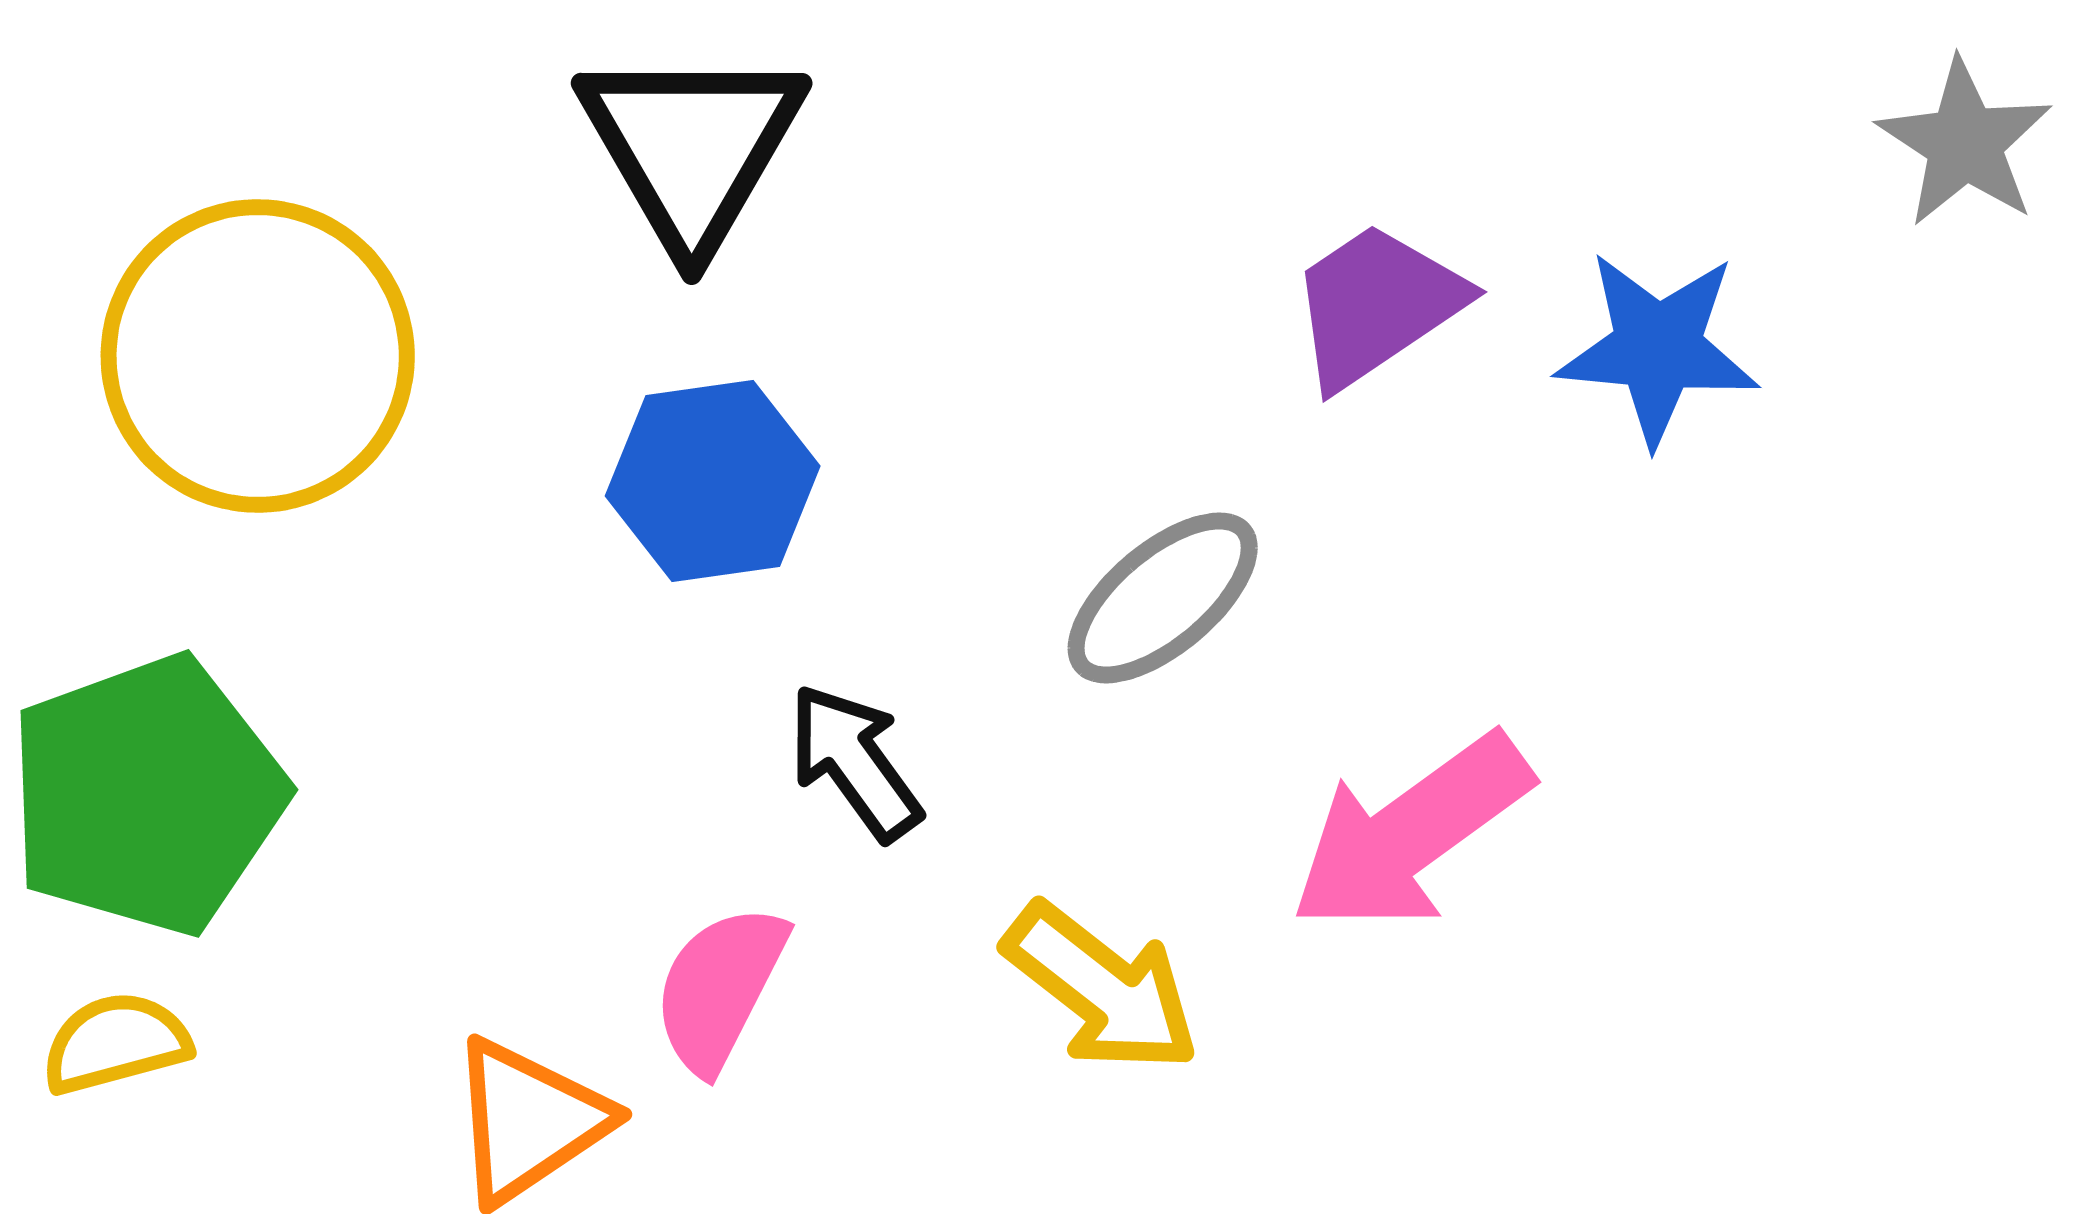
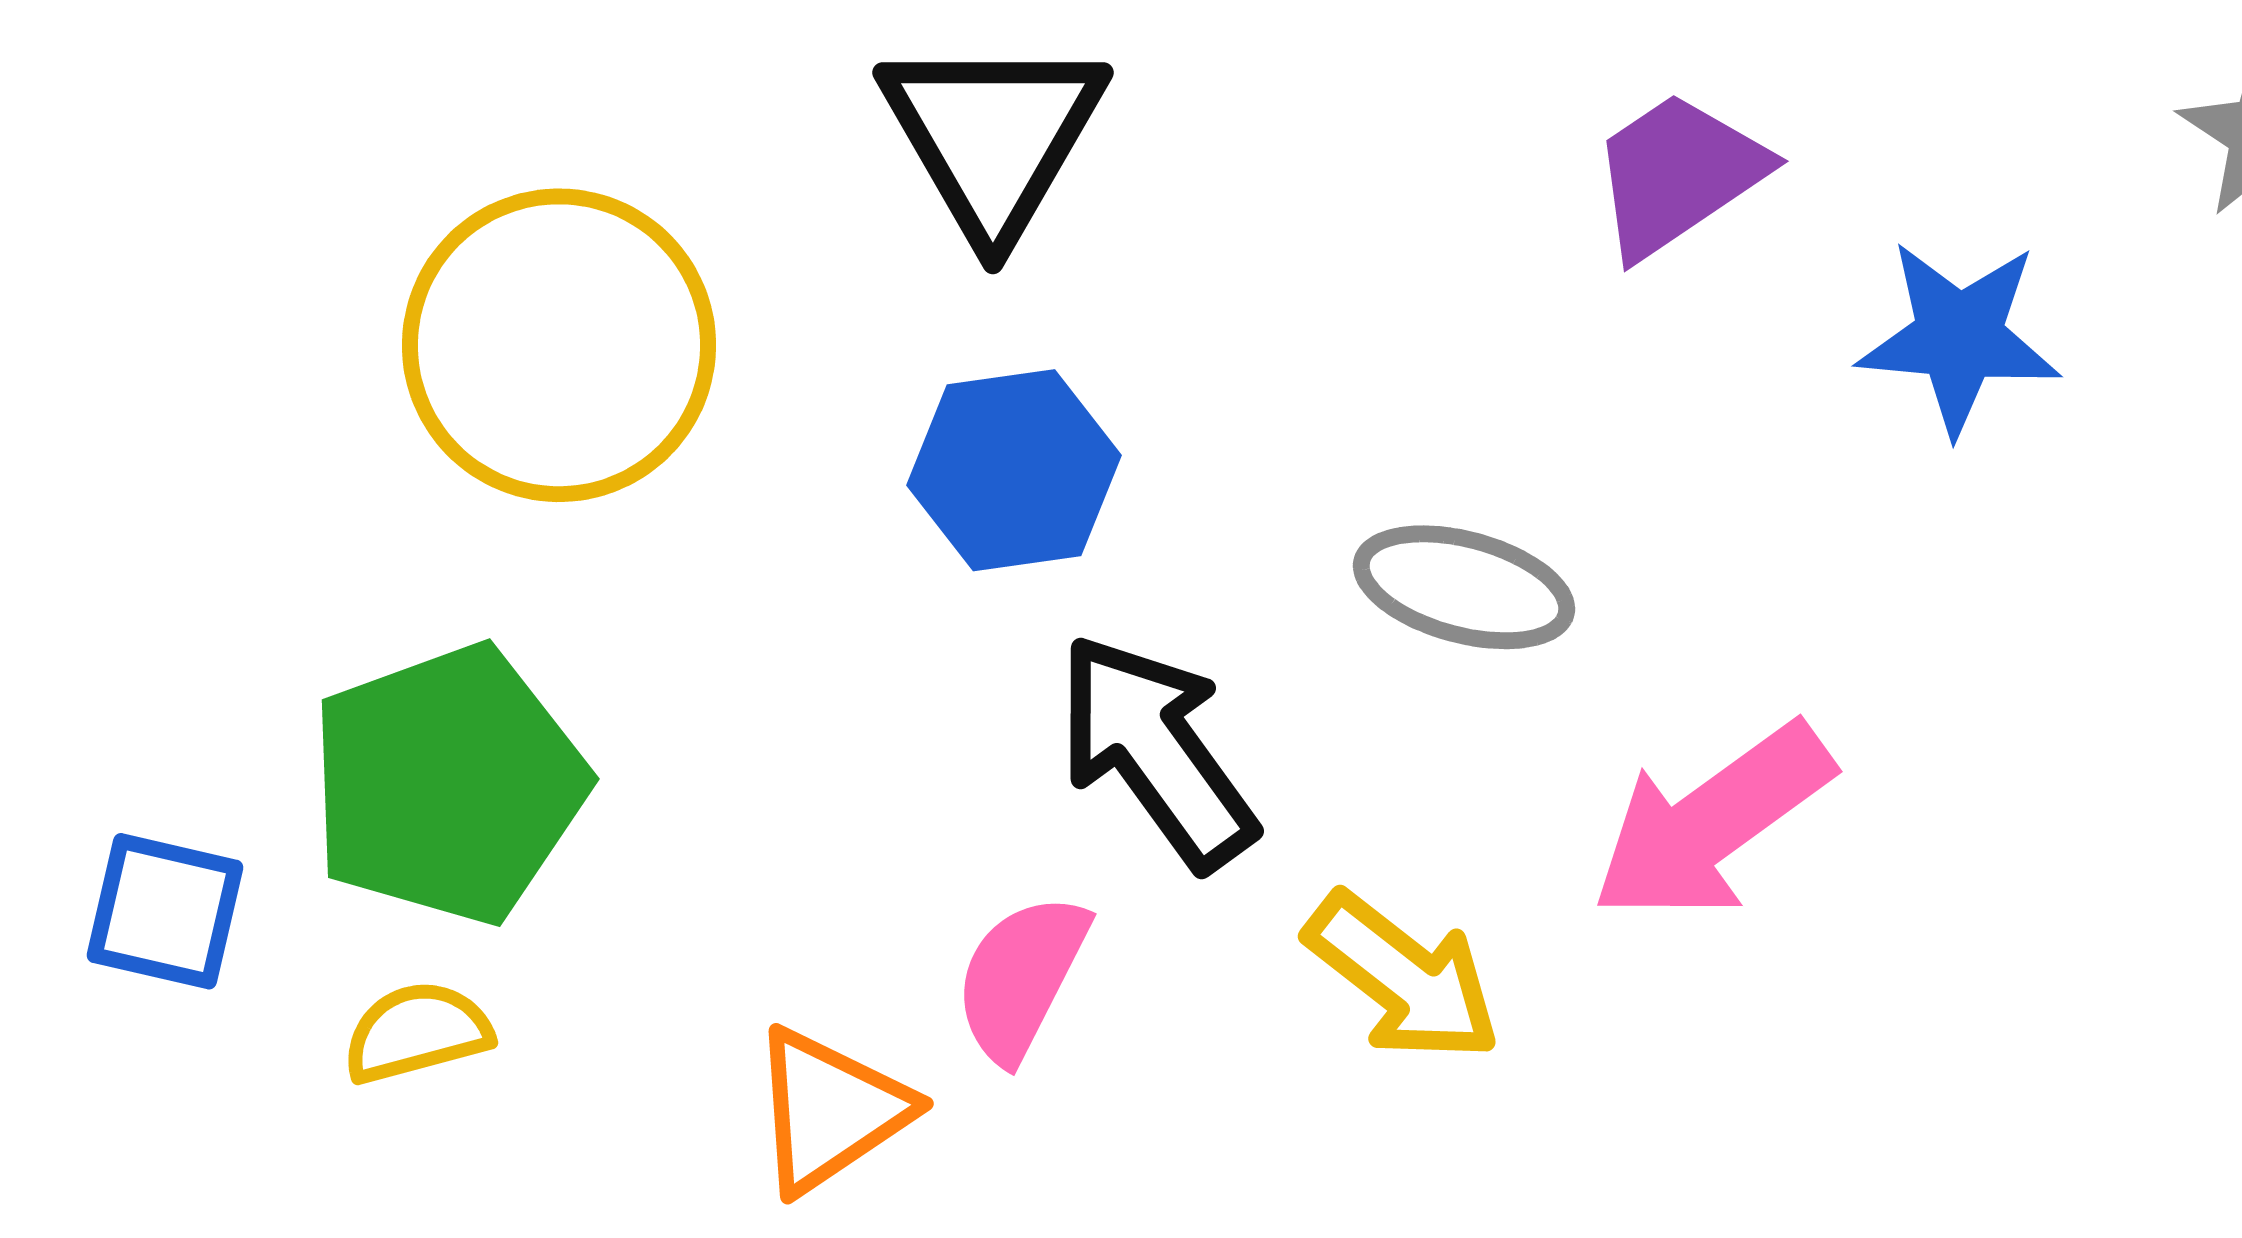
purple trapezoid: (1377, 305) -> (1678, 174), moved
gray ellipse: (1163, 598) -> (1464, 587), turned 55
black arrow: (855, 762) -> (1156, 751), size x1.5

